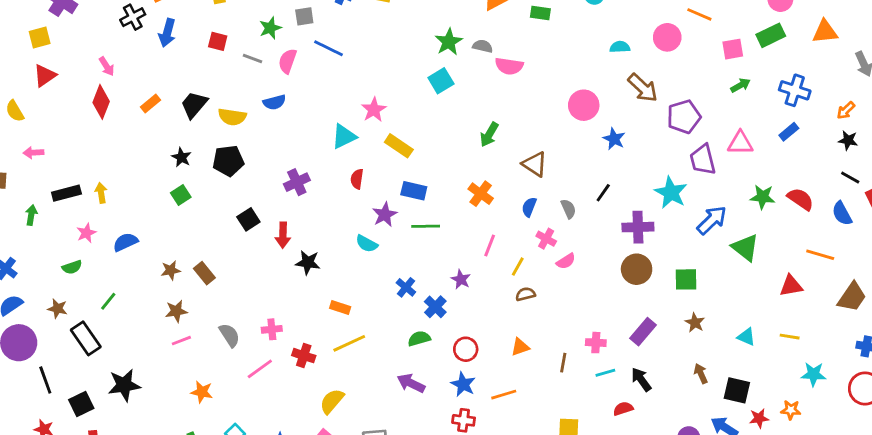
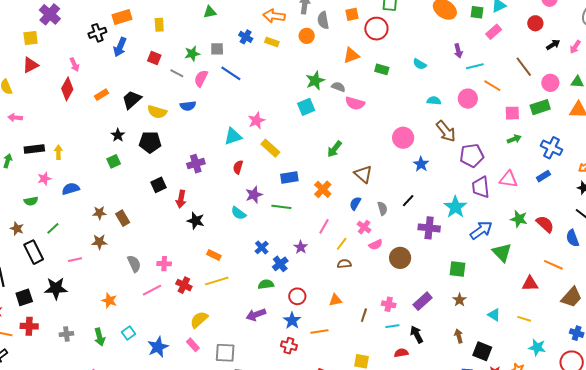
blue rectangle: (414, 191) -> (289, 178), moved, turned -30
brown circle: (637, 269) -> (400, 258), moved
pink line: (181, 341) -> (75, 260), moved
purple arrow: (411, 383) -> (256, 315), turned -54

